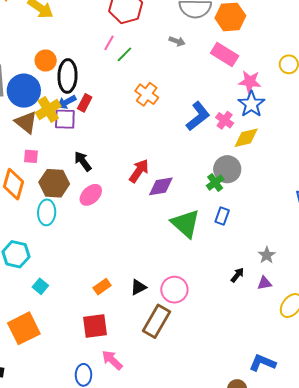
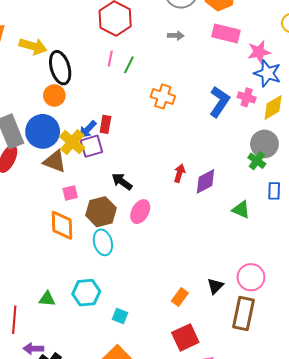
black ellipse: (68, 76) -> (60, 68), moved
red arrow: (139, 171) -> (179, 173), size x0.7
green triangle: (186, 224) -> (241, 210), size x0.6

